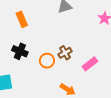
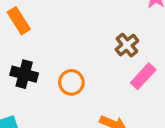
brown cross: (65, 53) -> (127, 45), moved

